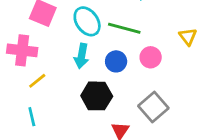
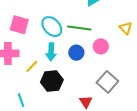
yellow line: (37, 81) -> (32, 66), moved
black hexagon: (97, 96) -> (52, 81), moved

